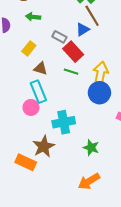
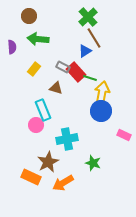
green arrow: (33, 17) -> (38, 39), size x1.5
gray rectangle: (59, 37) -> (63, 67), moved
brown triangle: (40, 68) -> (56, 88), moved
green line: (71, 72) -> (90, 78), moved
orange arrow: (89, 181) -> (63, 183), moved

